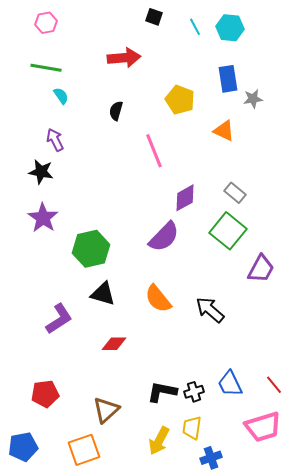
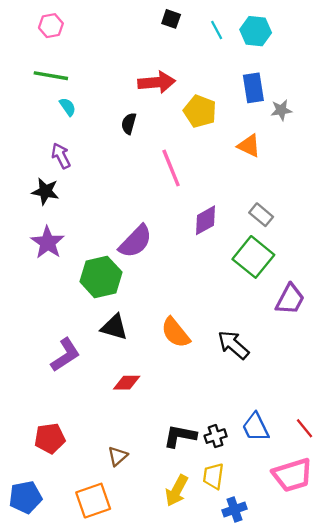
red arrow: (124, 58) -> (157, 82), moved
purple semicircle: (164, 237) -> (135, 241), moved
brown triangle: (106, 410) -> (118, 456), size x0.7

